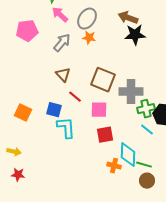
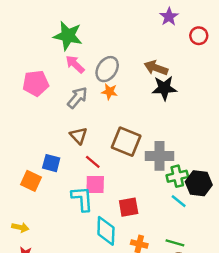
blue square: (54, 110) -> (51, 163), moved
pink square: (99, 110) -> (95, 184), moved
cyan diamond: (128, 155) -> (106, 231), moved

